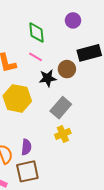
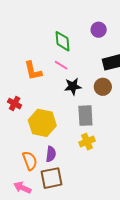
brown circle: (67, 69) -> (103, 87), moved
yellow hexagon: (17, 98) -> (42, 123), moved
gray rectangle: (61, 108) -> (85, 116), turned -45

